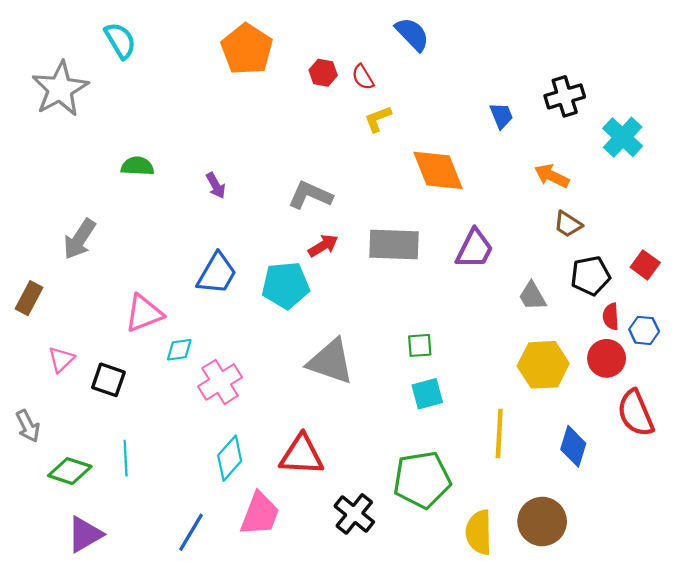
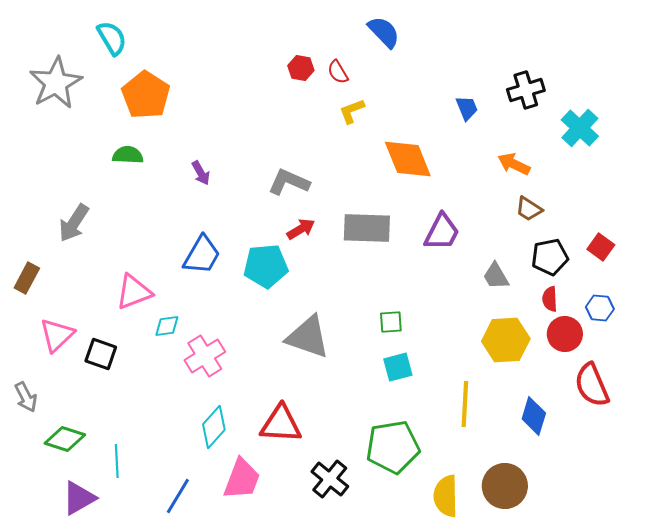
orange pentagon: (247, 49) -> (146, 95), moved
red semicircle: (611, 316) -> (550, 299), moved
pink triangle: (61, 359) -> (57, 335), size x1.4
cyan line: (126, 458) -> (117, 461), moved

